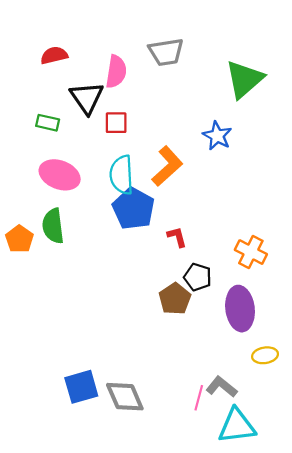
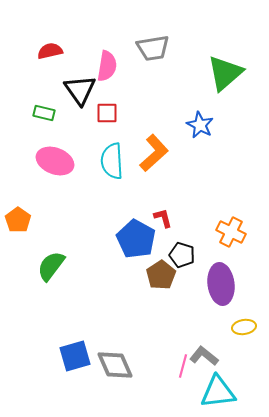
blue pentagon: (134, 209) -> (136, 239), moved
green semicircle: (53, 226) -> (51, 266), moved, turned 44

